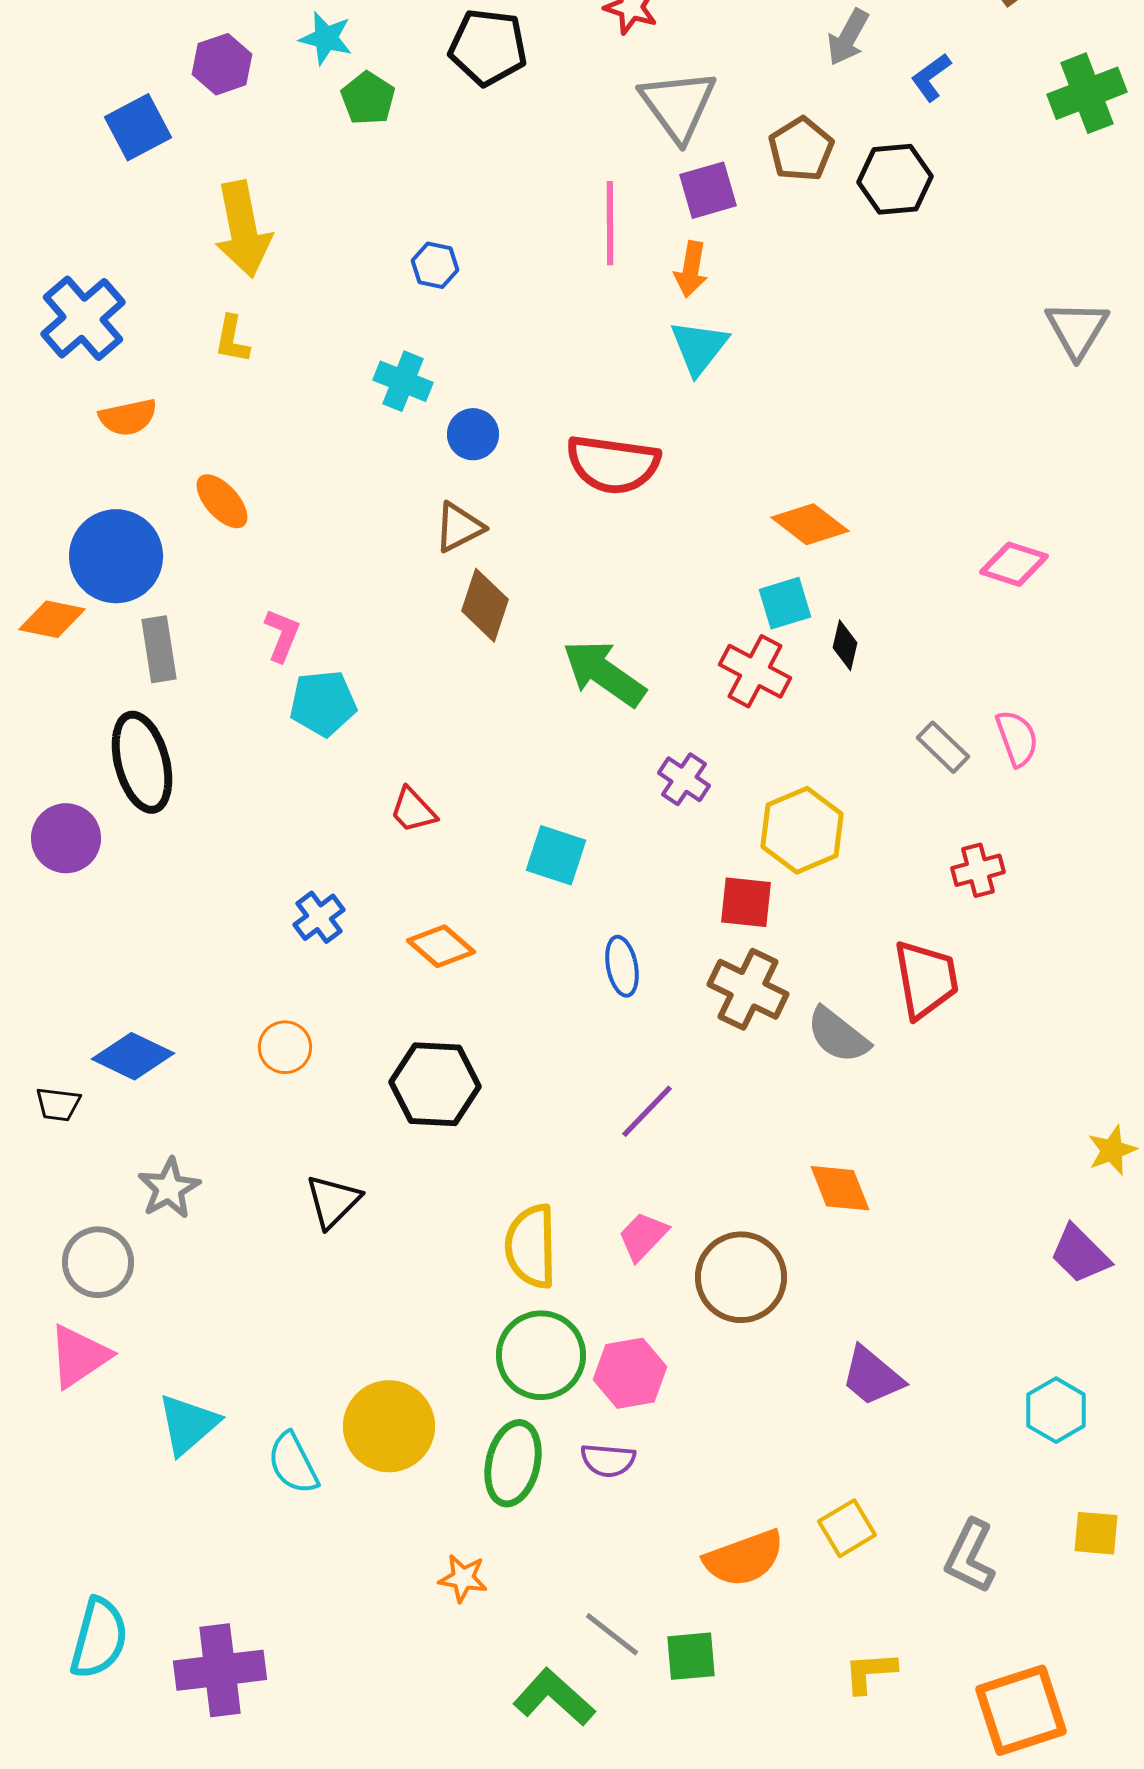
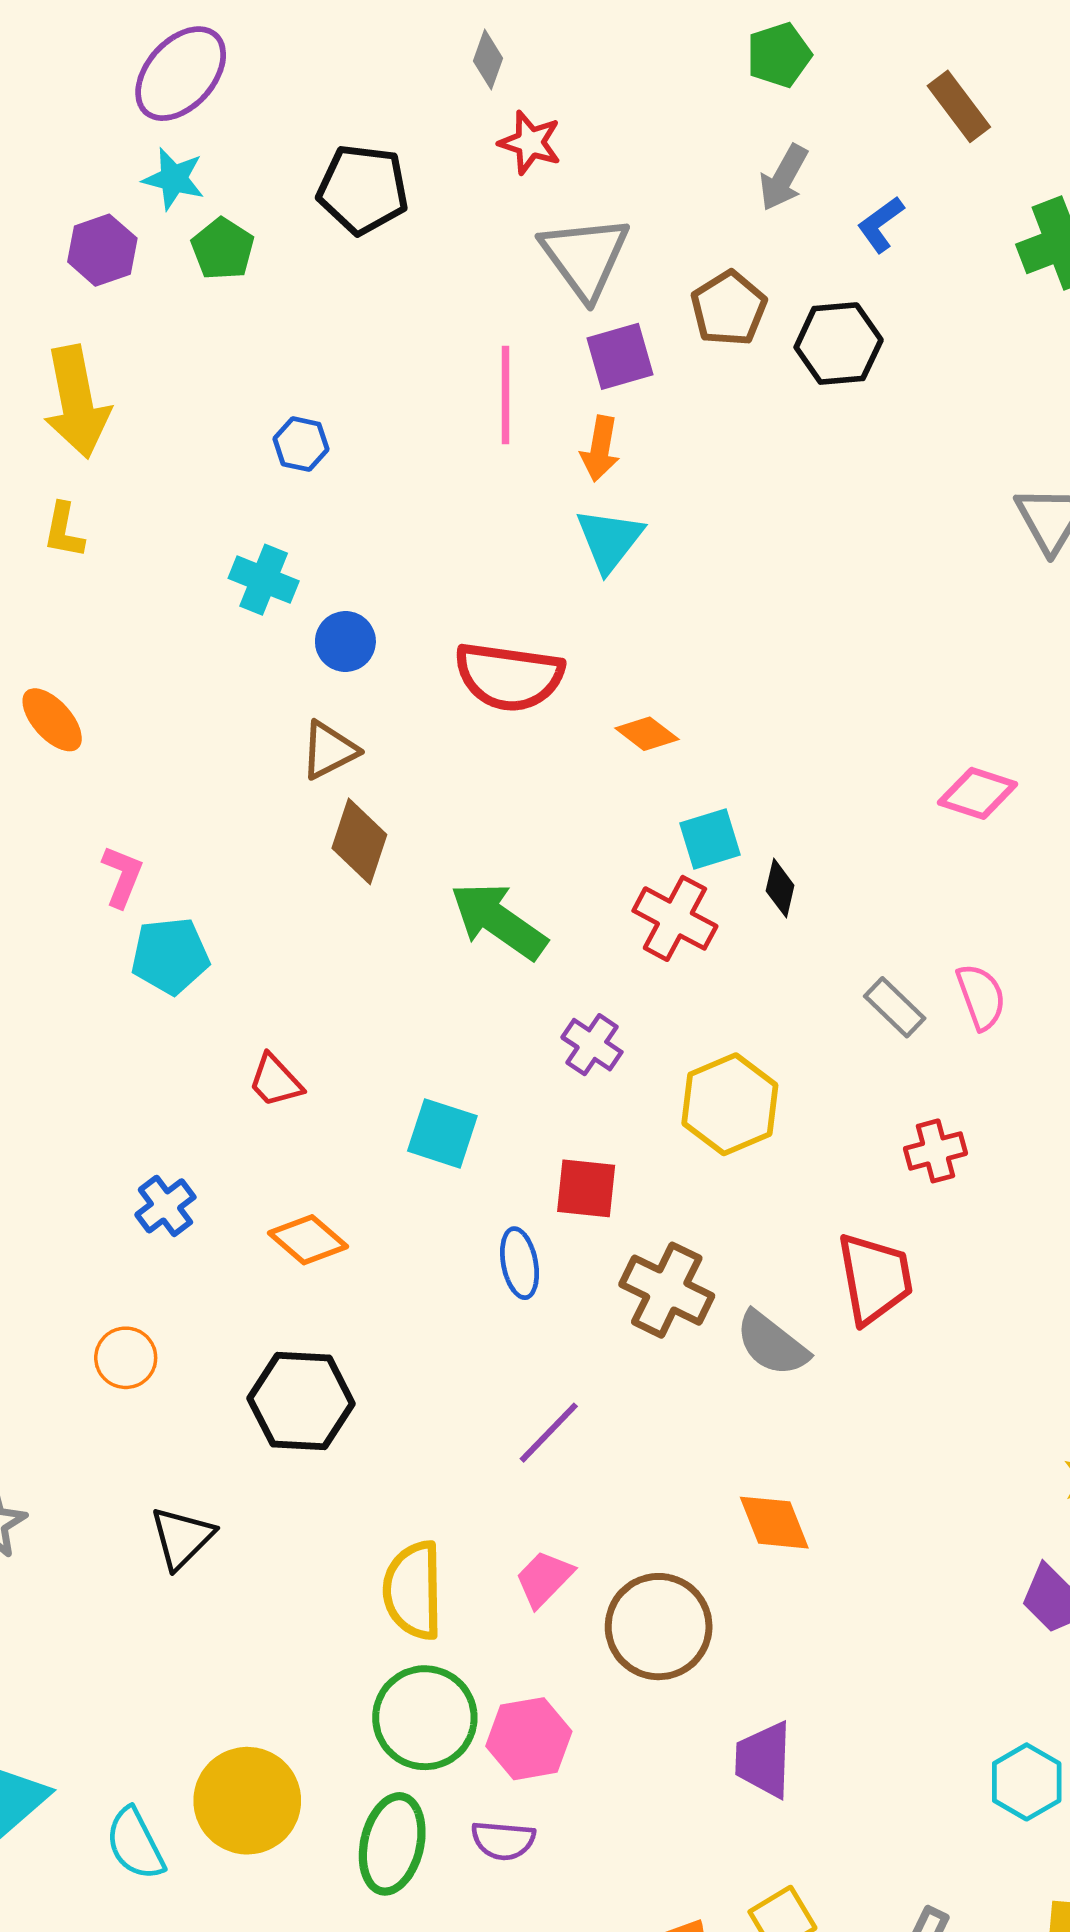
purple hexagon: (222, 64) -> (102, 250), moved
orange diamond: (810, 524) -> (647, 734), moved, size x0.7
red square: (746, 902) -> (586, 1188), moved
purple trapezoid: (872, 1376) -> (764, 1760), moved, turned 52

